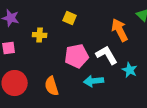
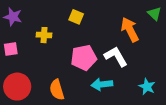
cyan star: (130, 70) -> (147, 87), moved

